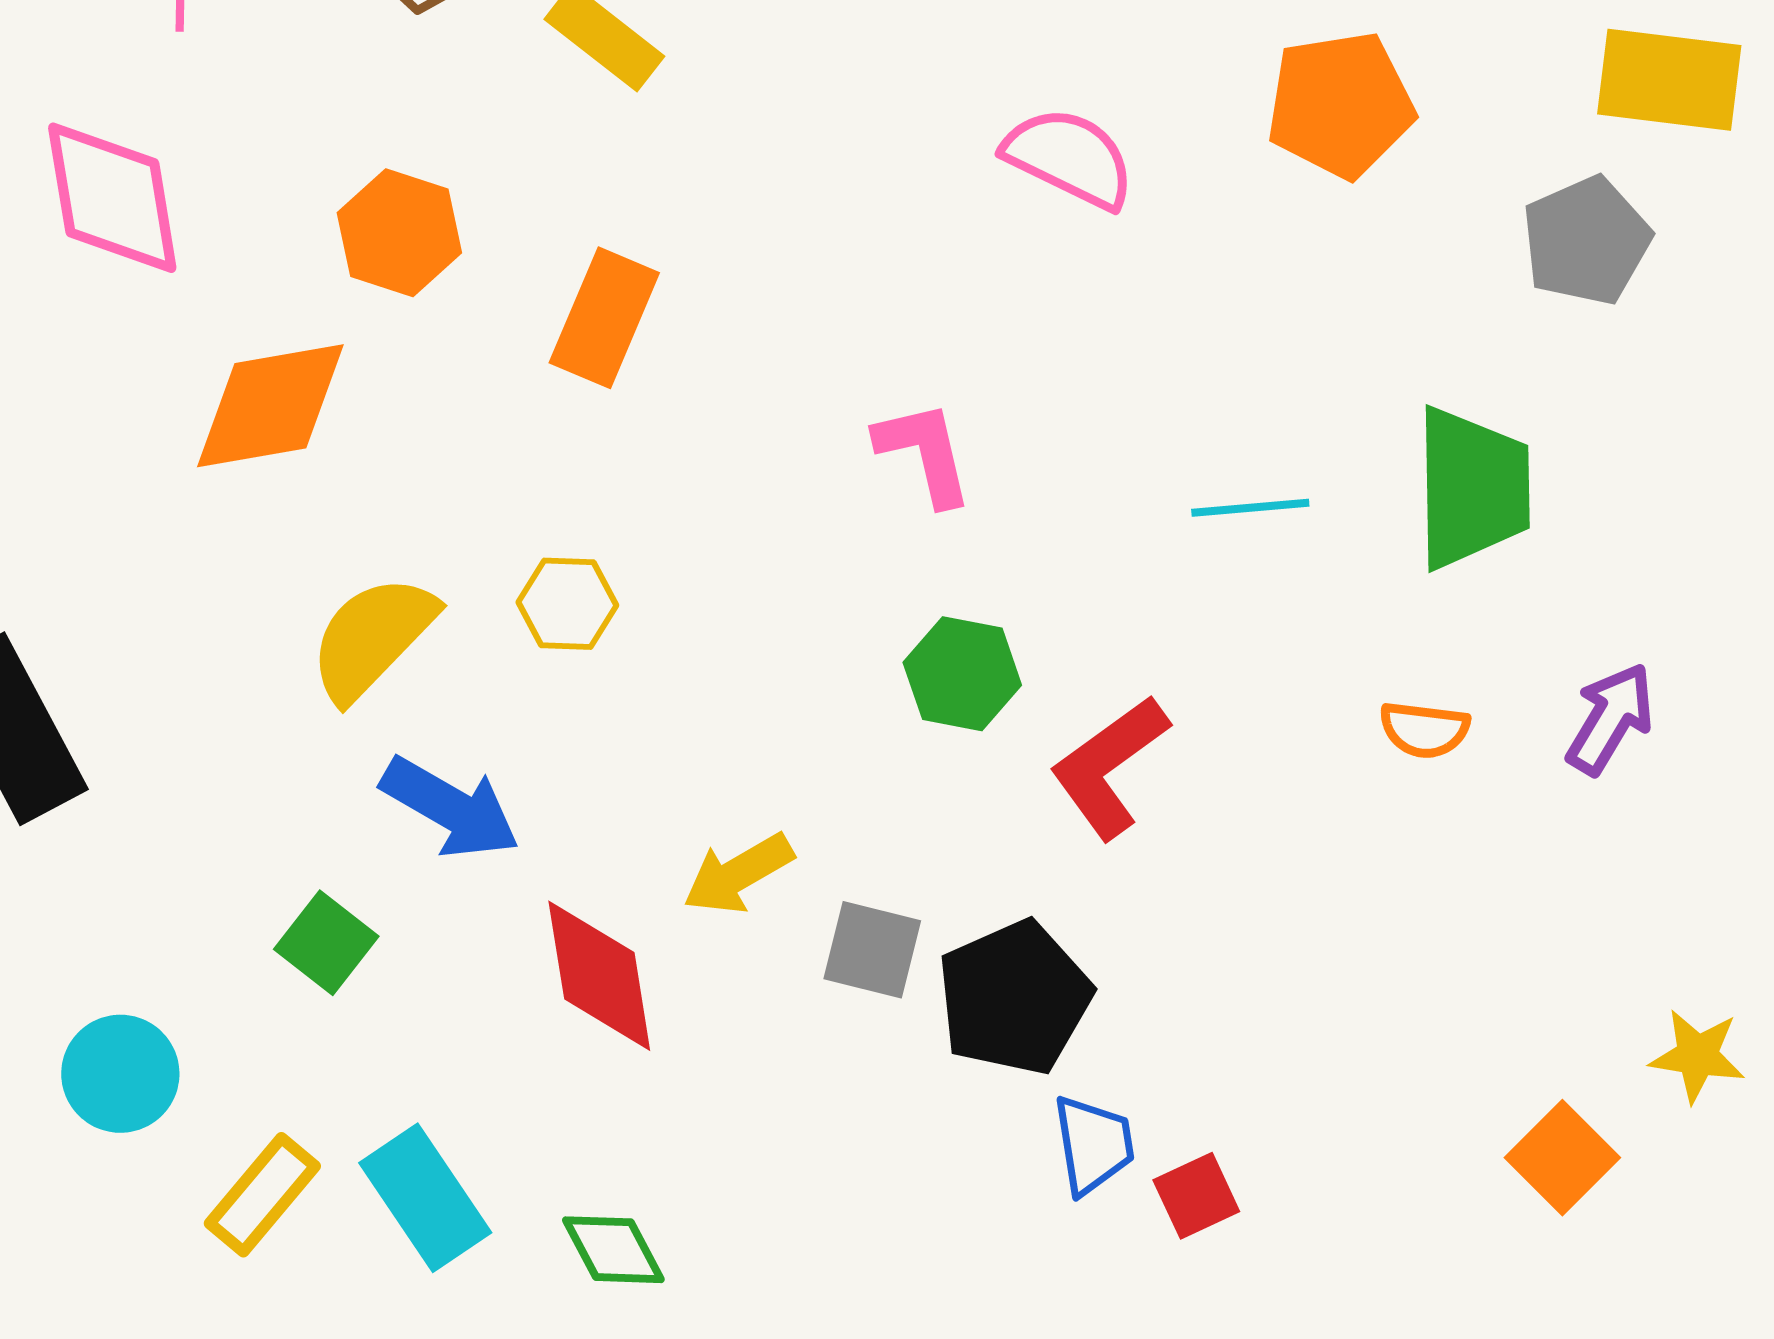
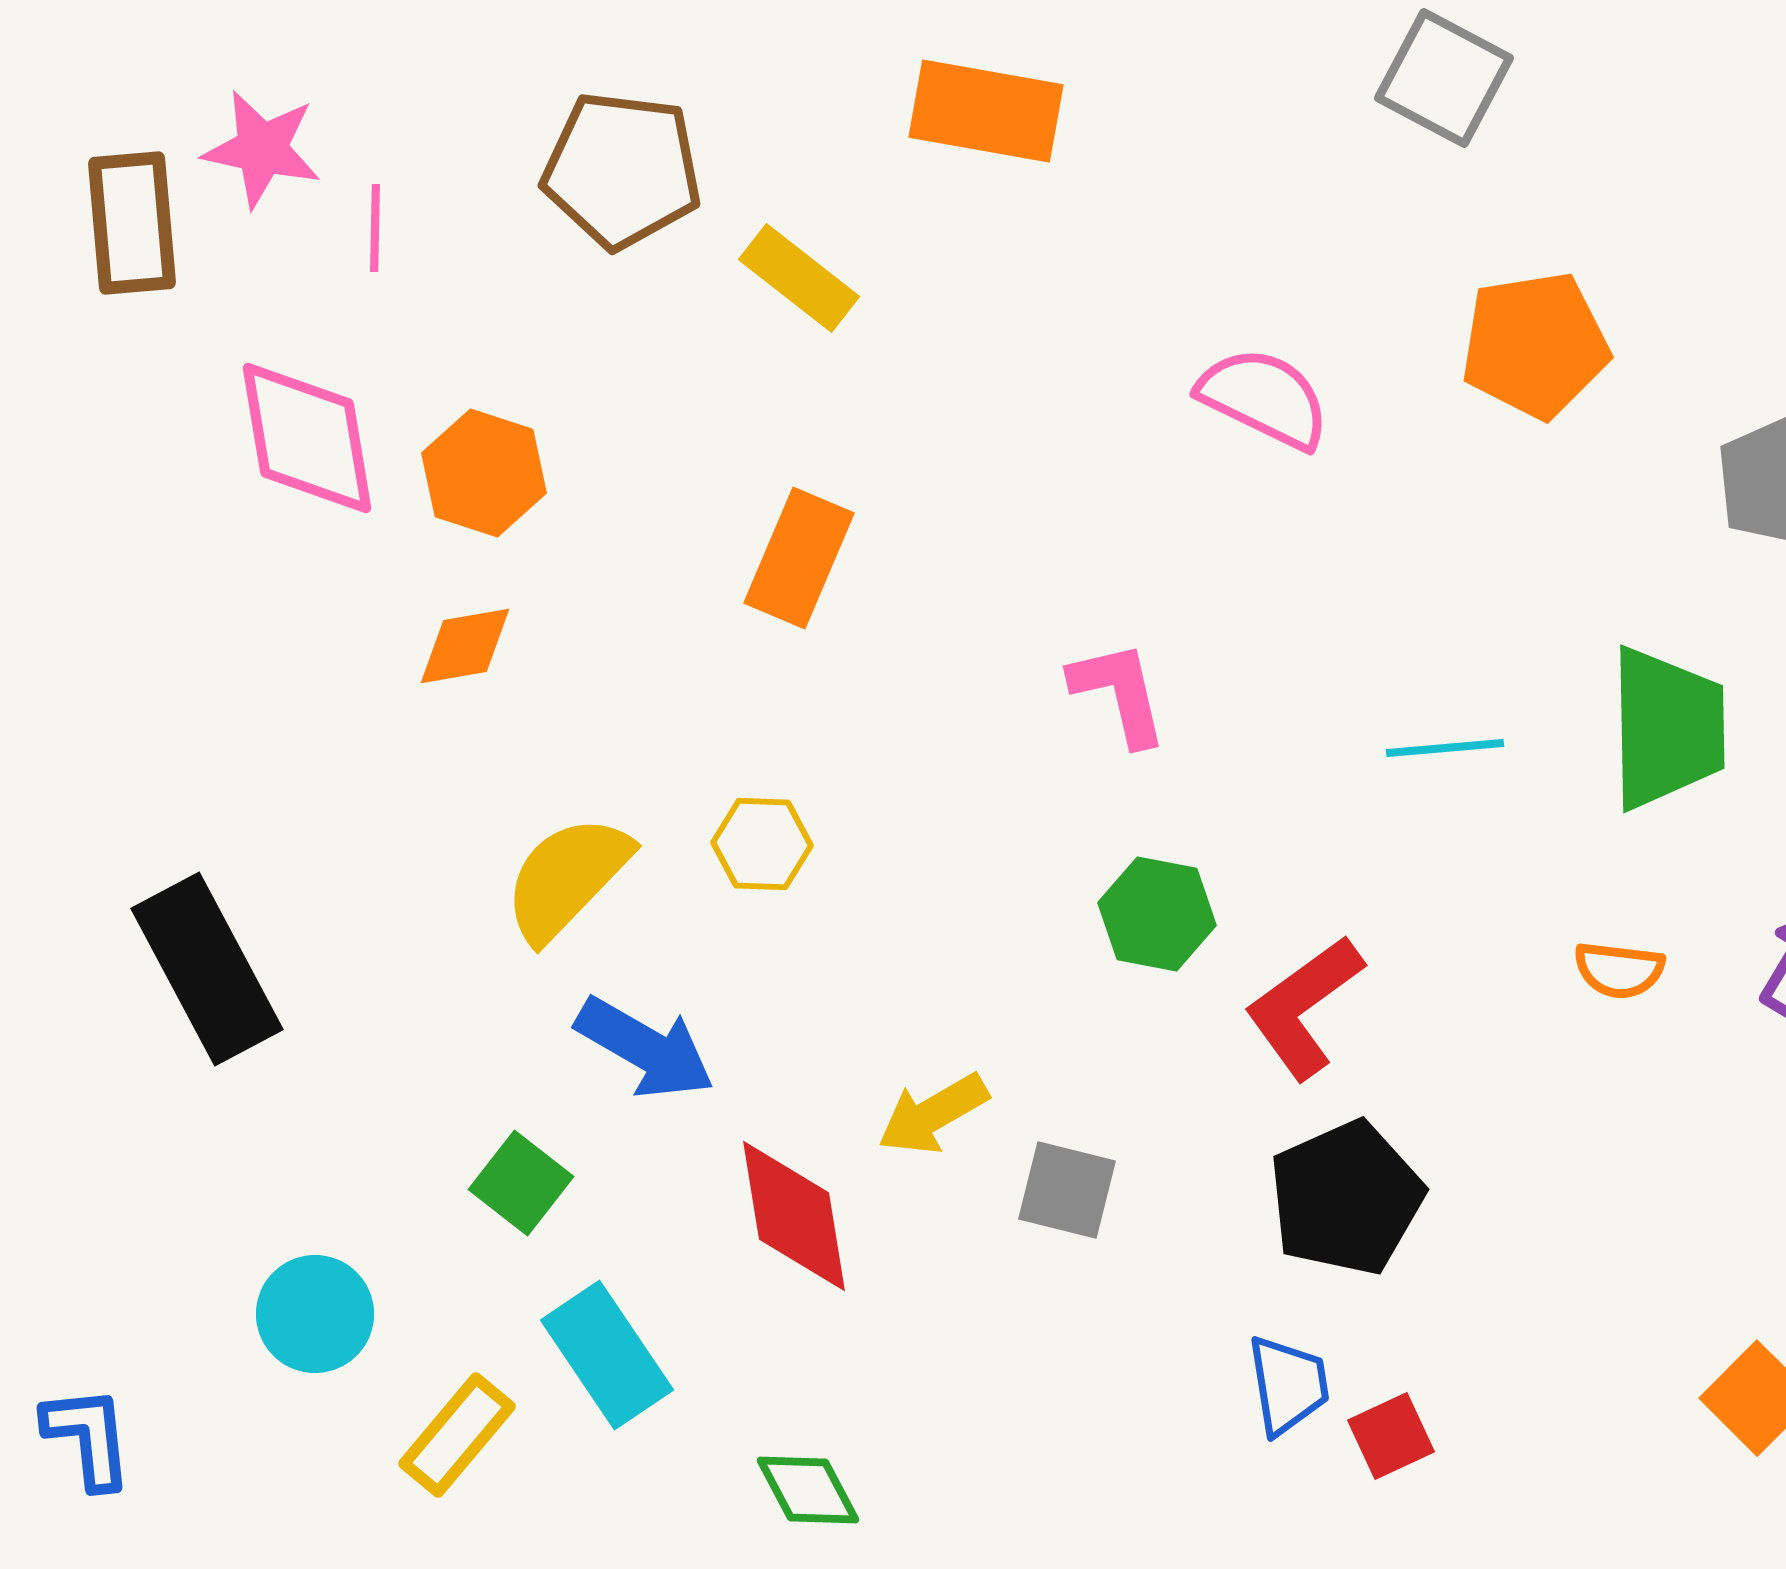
orange hexagon: (399, 233) -> (484, 473), moved
orange diamond: (270, 406) -> (465, 646), size x0.6
black pentagon: (1014, 998) -> (1346, 1198), moved
cyan rectangle: (425, 1198) -> (607, 1355), moved

